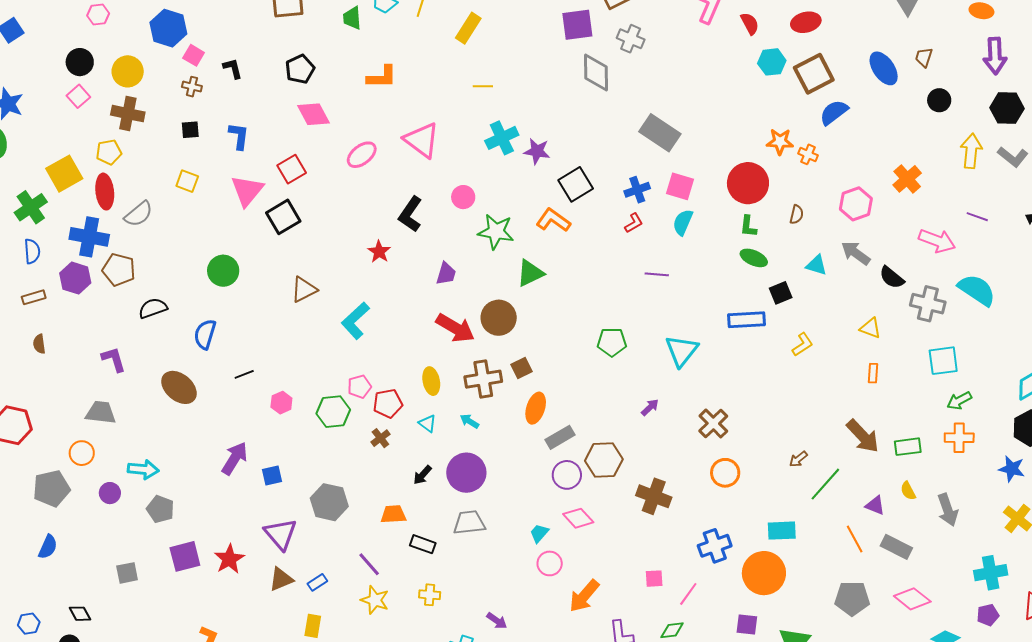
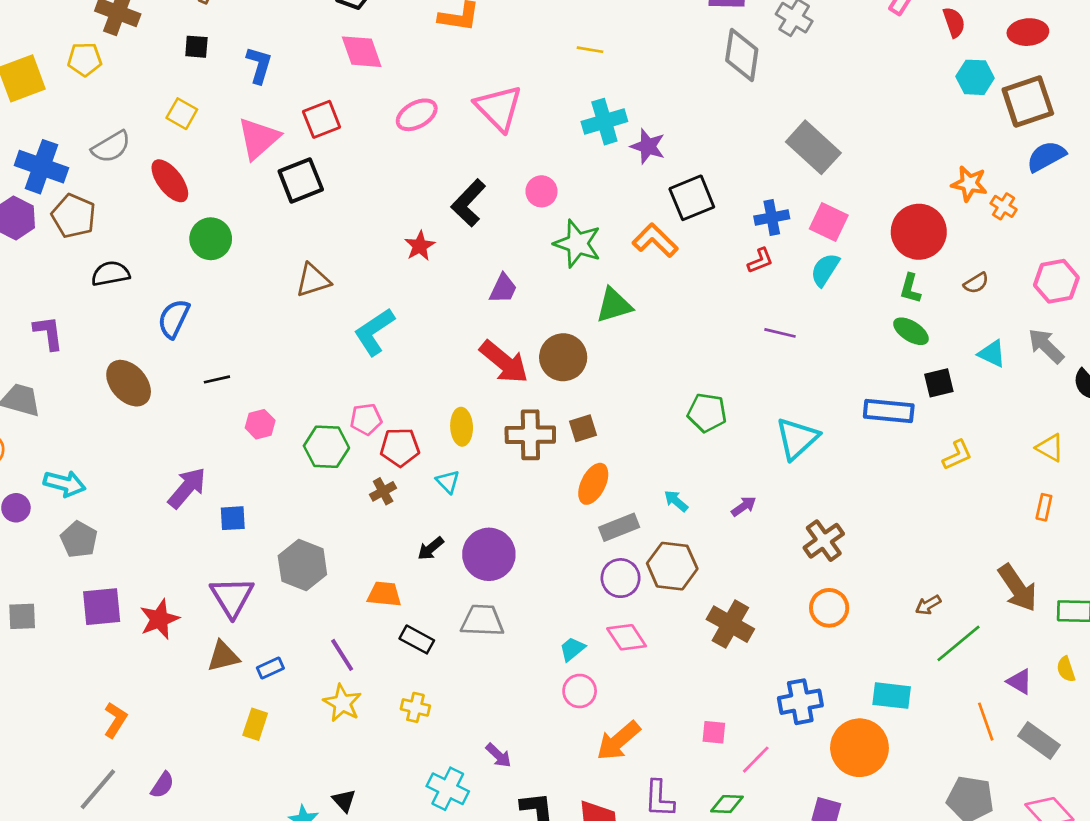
red ellipse: (105, 192) -> (170, 181), moved, turned -40
brown semicircle: (797, 215) -> (976, 283), turned 36
cyan arrow: (469, 421) -> (676, 501), moved

